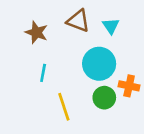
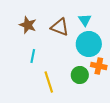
brown triangle: (78, 21) -> (60, 27), moved
cyan circle: (99, 64) -> (89, 44), moved

